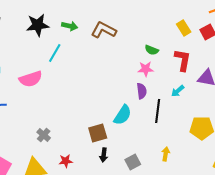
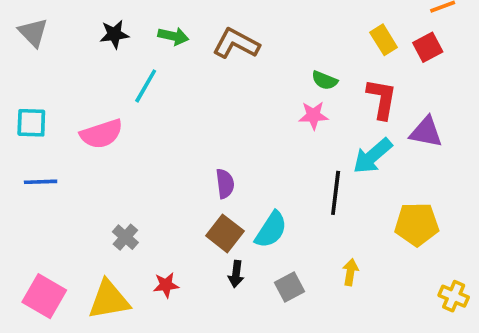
black star: (38, 25) -> (114, 34), size x0.7
purple semicircle: (142, 91) -> (225, 184), moved
cyan arrow: (178, 91) -> (372, 156), size x1.6
cyan semicircle: (123, 115) -> (271, 230), moved
brown square: (98, 133) -> (225, 233), turned -36

